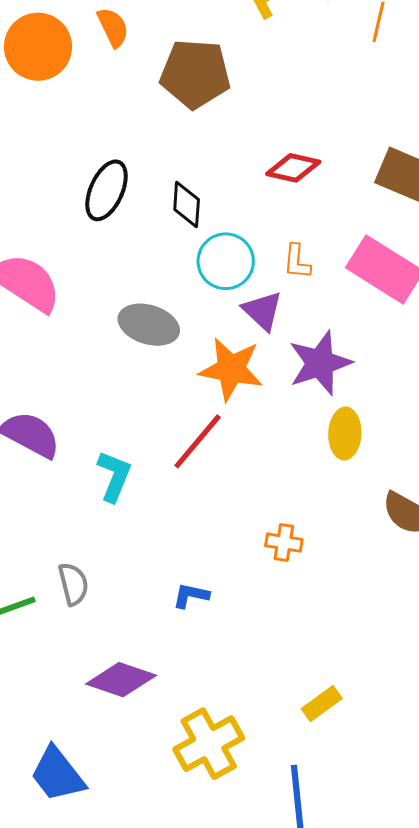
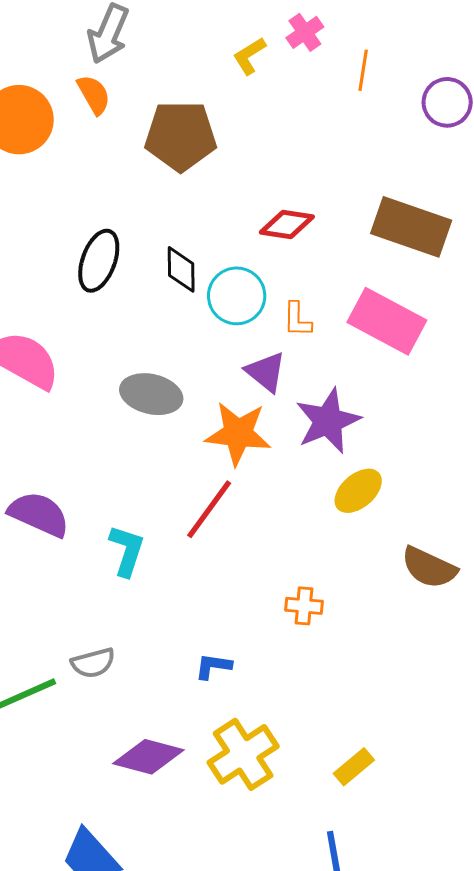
cyan circle: (226, 261) -> (237, 296), moved
yellow ellipse: (345, 434) -> (358, 491), turned 51
gray semicircle: (73, 584) -> (93, 663), turned 93
yellow cross: (209, 744) -> (243, 754), moved

